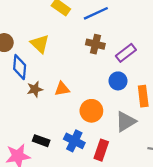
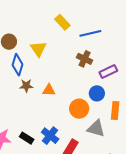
orange circle: (91, 111) -> (79, 109), moved
gray triangle: (126, 122) -> (96, 129), turned 36
black rectangle: (41, 141) -> (27, 138), moved

